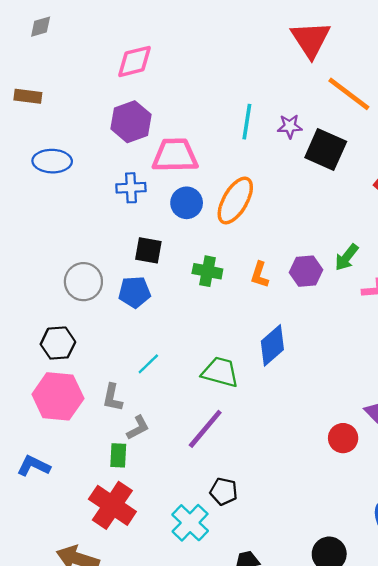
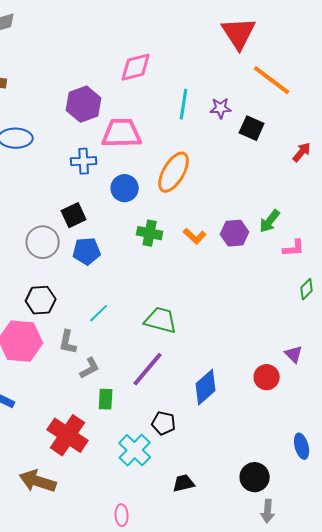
pink diamond: (134, 61) -> (136, 67), moved
black square: (326, 150) -> (252, 128), size x0.7
blue circle: (187, 203) -> (125, 188), moved
black square: (148, 250) -> (74, 215), moved, turned -35
orange L-shape: (260, 275) -> (195, 236), turned -65
black hexagon: (58, 343) -> (41, 300), moved
blue diamond: (272, 345) -> (206, 387), moved
green rectangle: (118, 455) -> (106, 399), moved

